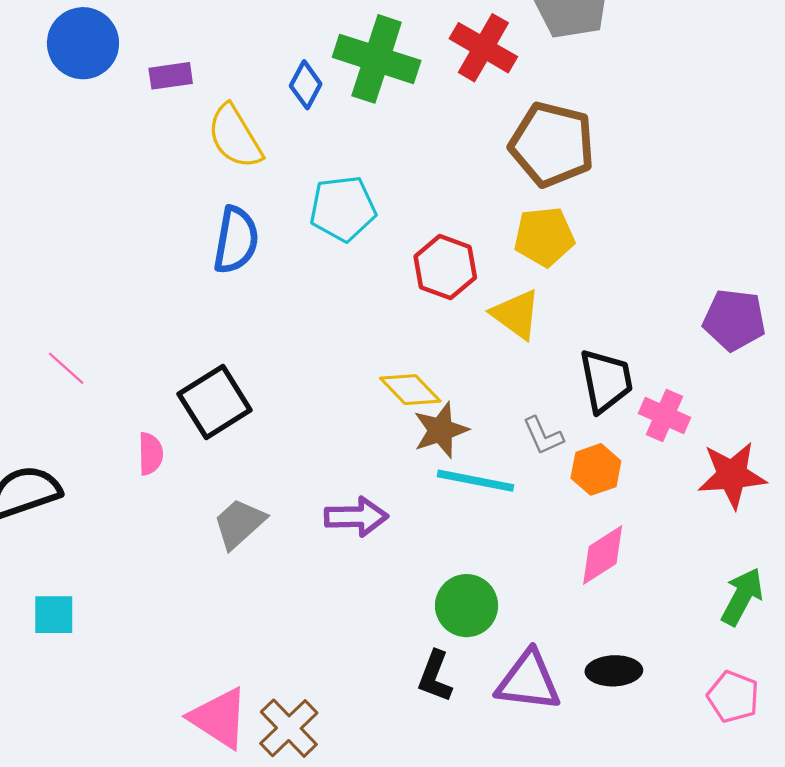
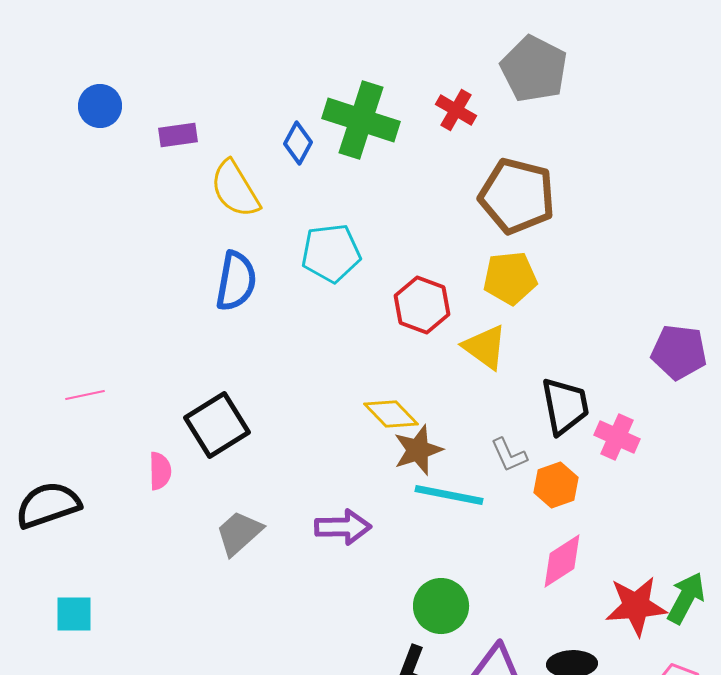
blue circle: (83, 43) -> (100, 106), size x0.7
red cross: (483, 48) -> (456, 110), size x0.7
pink line: (66, 368) -> (85, 395), turned -54
red star: (732, 475) -> (636, 606), moved

